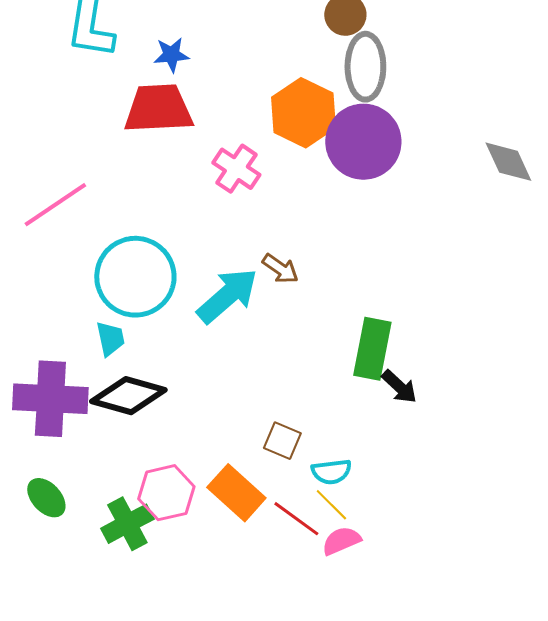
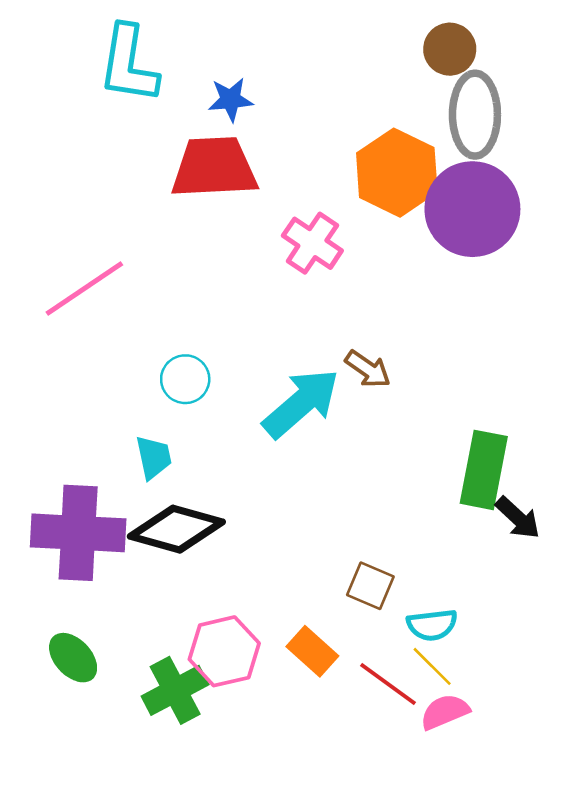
cyan circle: (135, 277) -> (185, 379), size x0.5
orange rectangle: (236, 493) -> (312, 651), size x0.7

